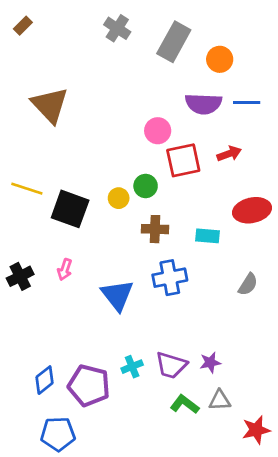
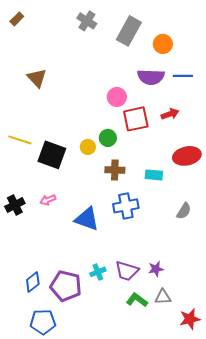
brown triangle: (50, 105) -> (37, 78), size x0.7
pink arrow: (65, 270) -> (48, 200), turned 49
blue triangle: (117, 295) -> (87, 219), turned -32

